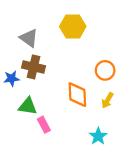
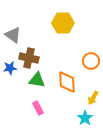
gray triangle: (29, 38) -> (13, 35), moved
yellow arrow: (107, 100) -> (93, 98), moved
green triangle: (28, 106) -> (37, 80), moved

